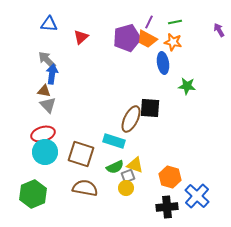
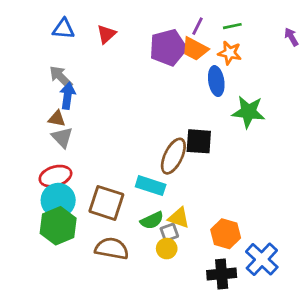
red triangle: (81, 37) -> (106, 34), moved
green star: (187, 86) -> (248, 112), size x1.4
green hexagon: (33, 194) -> (58, 226), moved

